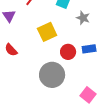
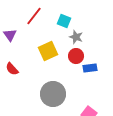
gray star: (83, 18) -> (76, 37), moved
red circle: (68, 52) -> (76, 56), moved

